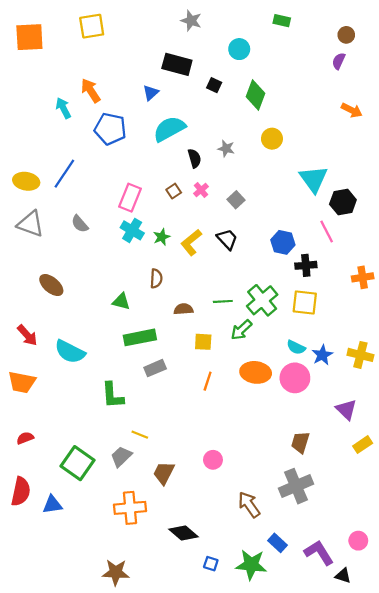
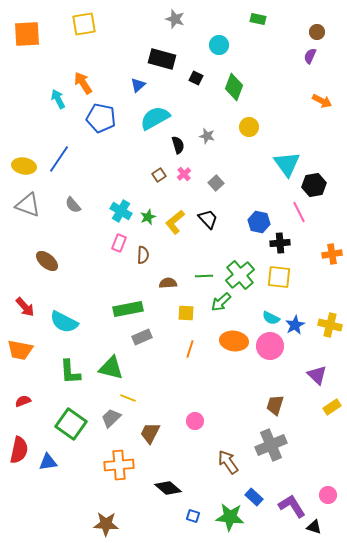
pink rectangle: (130, 198) -> (119, 243), moved, size x0.7
green triangle: (121, 301) -> (111, 368), moved, size x1.5
green L-shape: (112, 395) -> (70, 372), moved

